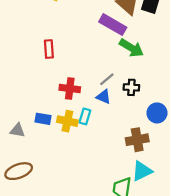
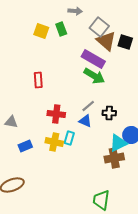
green arrow: (131, 48) -> (94, 76), moved
blue rectangle: (43, 119) -> (25, 146), moved, turned -32
gray triangle: (17, 130) -> (11, 122), moved
cyan triangle: (142, 171) -> (118, 143), moved

